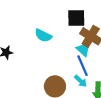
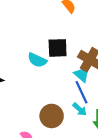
black square: (76, 18) -> (58, 48), moved

